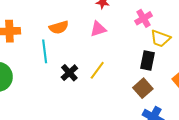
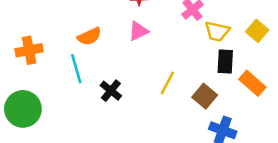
black rectangle: (148, 61) -> (225, 62), moved
yellow line: (97, 70) -> (167, 83), moved

